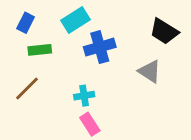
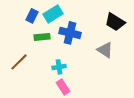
blue rectangle: (26, 23) -> (32, 16), moved
blue cross: (100, 47) -> (70, 33), turned 30
green rectangle: (40, 50) -> (42, 37), moved

